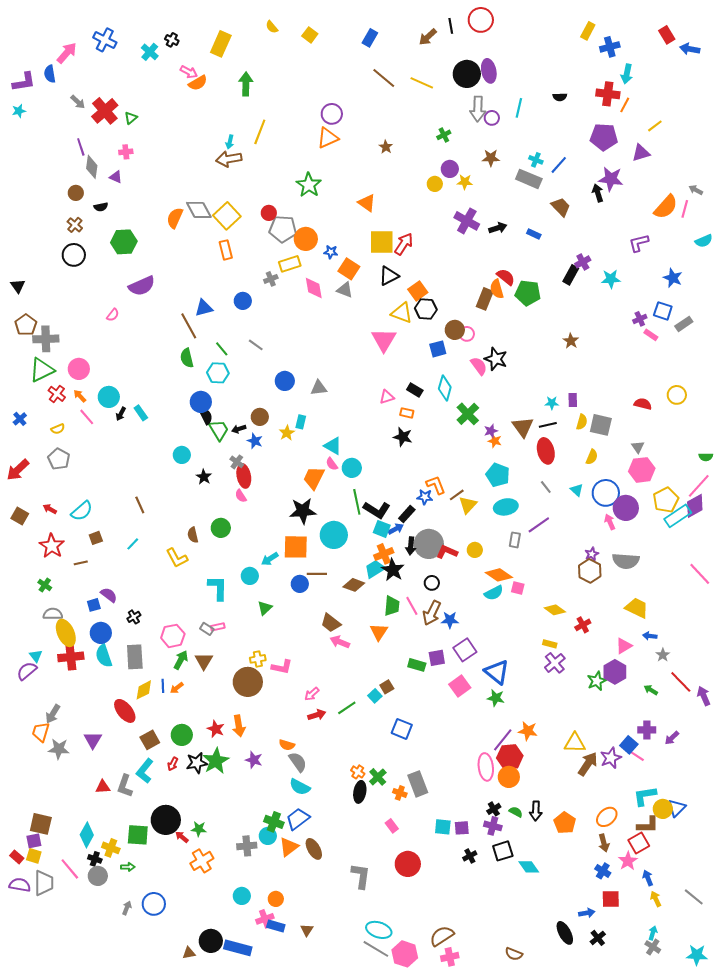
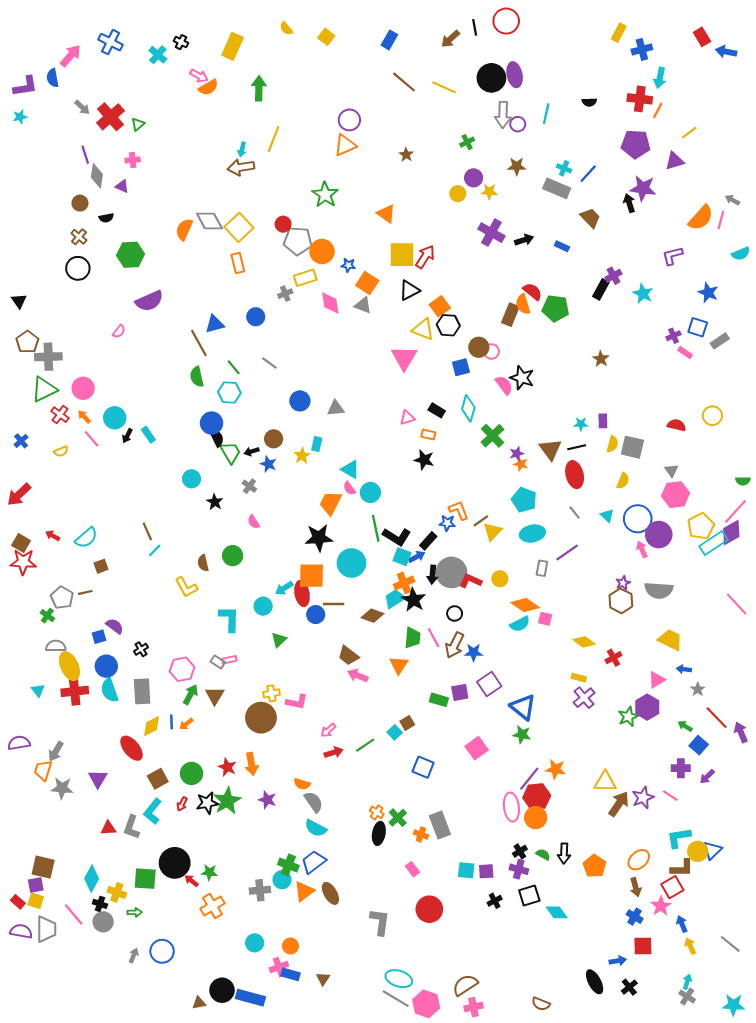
cyan star: (611, 279) -> (643, 294), turned 30
gray pentagon: (59, 459) -> (62, 598), moved
red ellipse: (244, 476) -> (302, 593), moved
cyan line: (133, 544) -> (155, 550), moved
red star: (52, 546) -> (23, 562), moved, turned -30
purple semicircle: (27, 671) -> (19, 743), moved, turned 30
pink square: (460, 686) -> (477, 748), moved
blue square: (629, 745) -> (699, 745), moved

